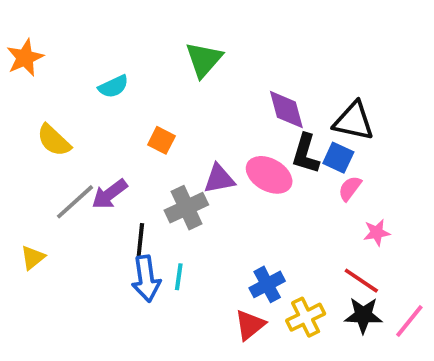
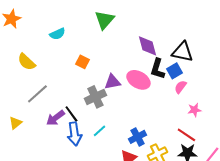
blue square: (338, 158) -> (174, 71), turned 35
purple arrow: (110, 194) -> (55, 118), moved
black line: (140, 240) -> (71, 114), turned -42
cyan line: (179, 277) -> (99, 131), moved, turned 40

